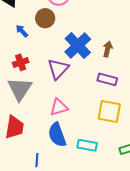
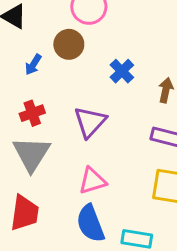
blue arrow: (22, 31) -> (33, 65), turned -104
blue cross: (78, 46) -> (122, 71), moved, size x0.6

